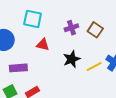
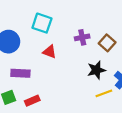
black star: (72, 59) -> (96, 70), moved
yellow line: (94, 67) -> (104, 93), moved

